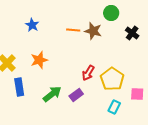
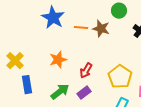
blue star: (32, 25) -> (53, 18), moved, size x1.6
orange star: (39, 60) -> (58, 60), moved
red arrow: (88, 73) -> (86, 71), moved

